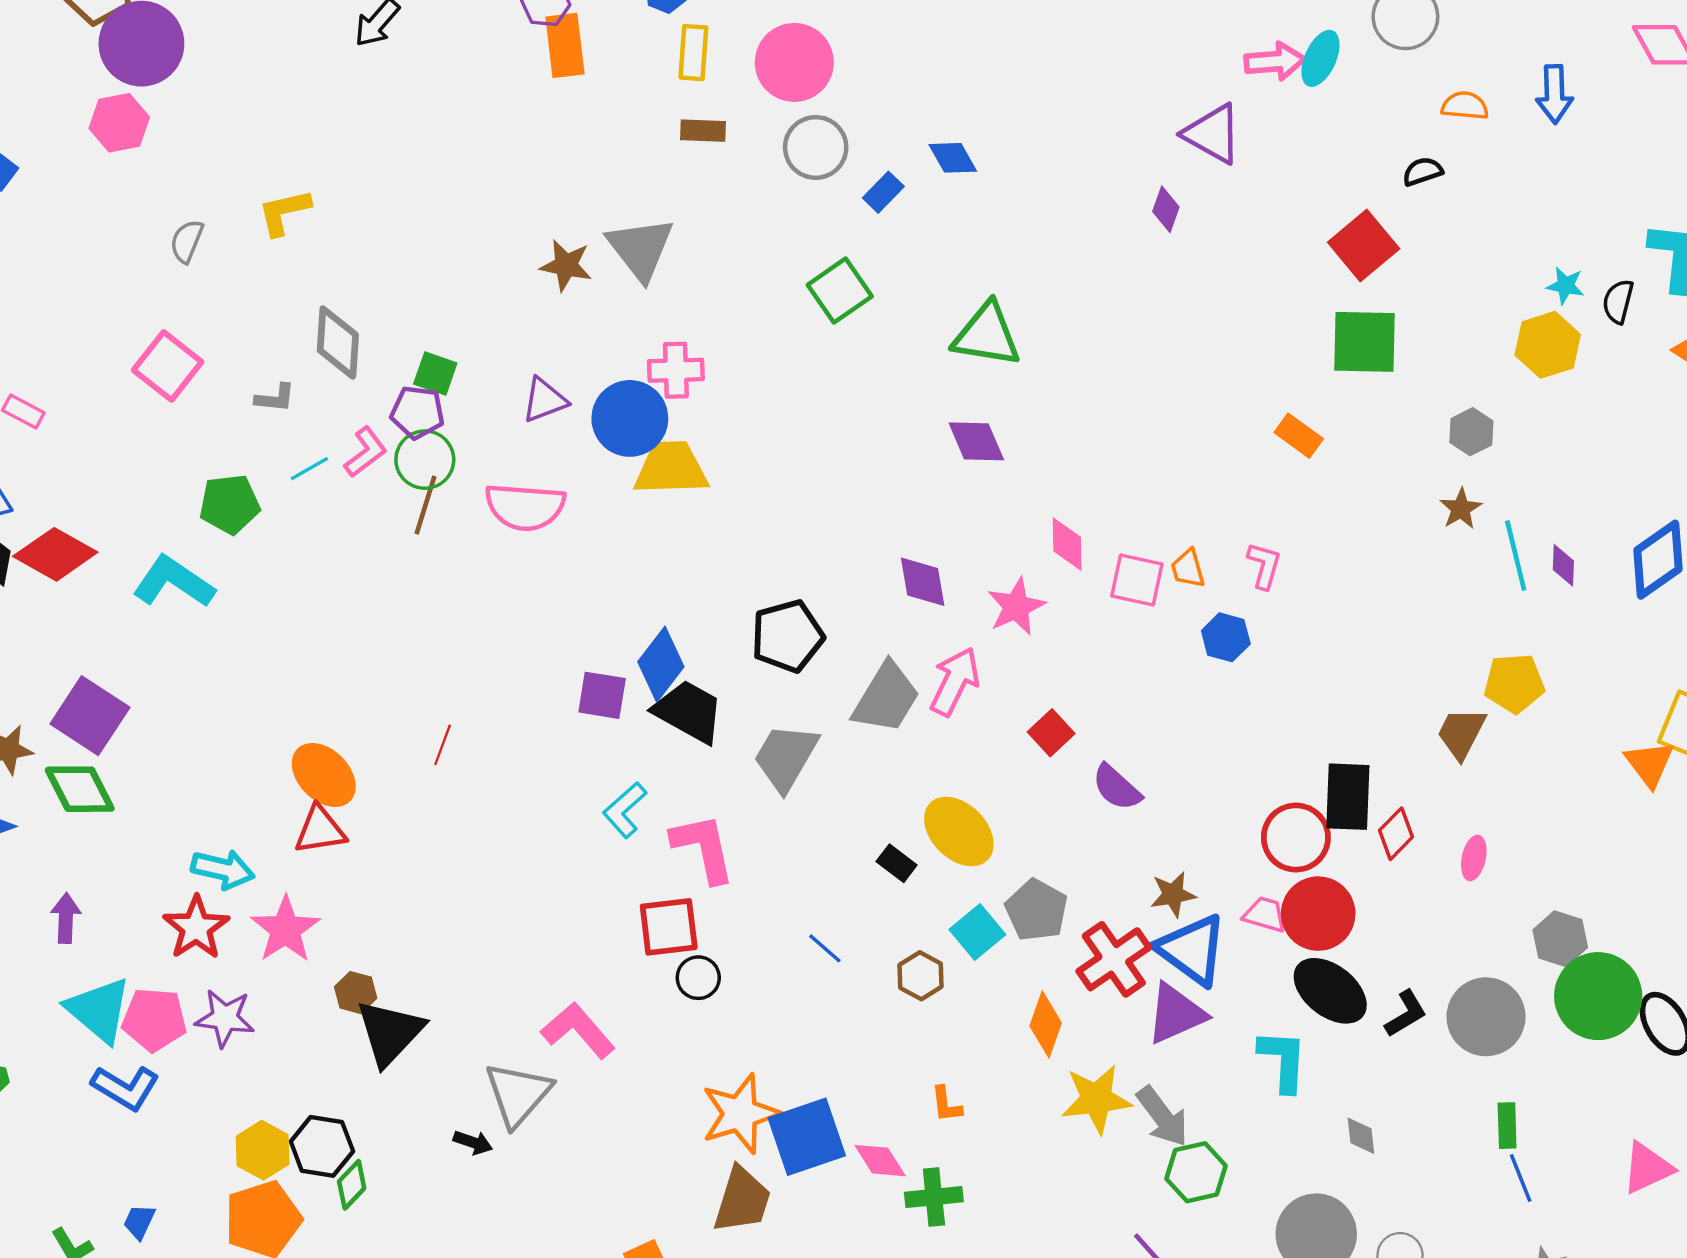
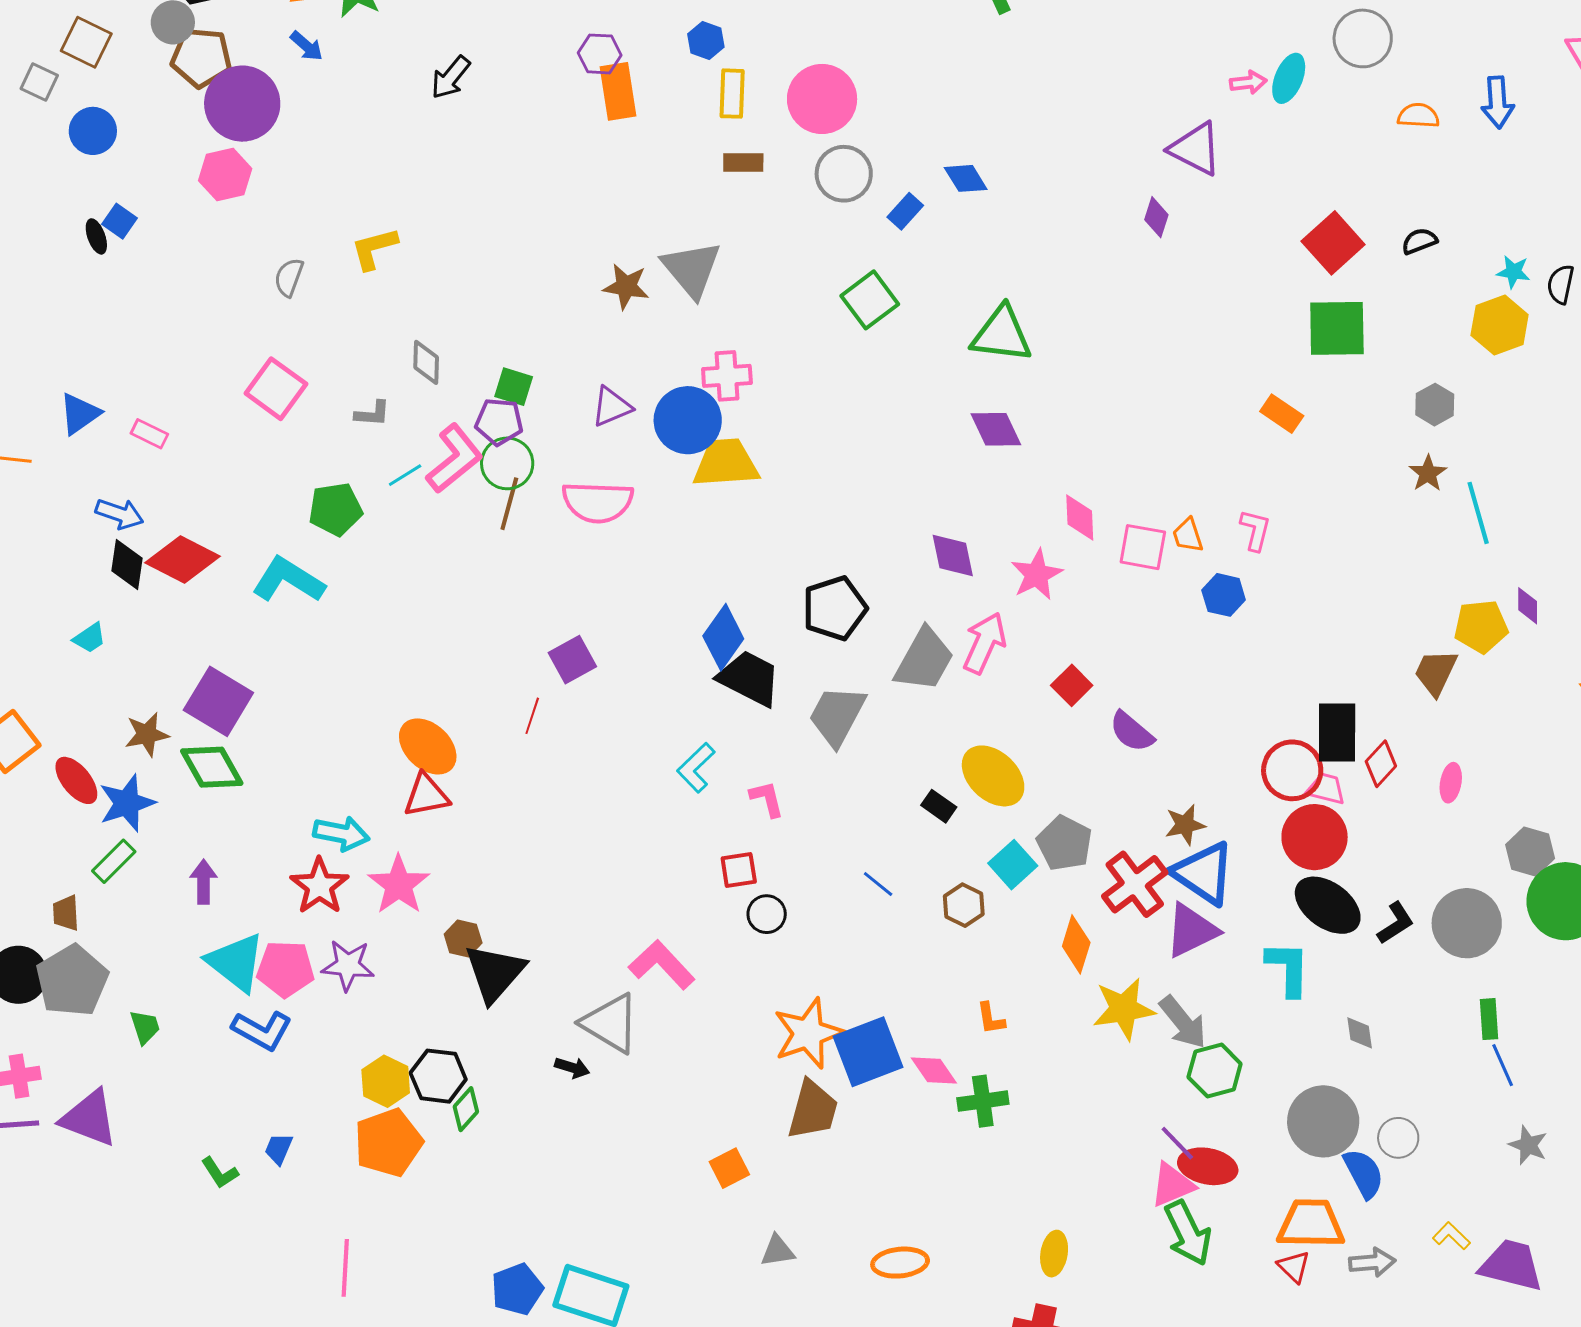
pink arrow: (1275, 61) -> (1248, 82), size x0.7
black semicircle: (1423, 171) -> (1419, 241), moved
gray diamond: (338, 343) -> (426, 362), size x0.7
pink L-shape: (366, 452) -> (454, 459), size x1.5
purple diamond: (1563, 565) -> (1528, 606), moved
purple square: (602, 695) -> (572, 660), moved, turned -36
pink L-shape: (703, 848) -> (767, 799), size x0.6
pink trapezoid: (1265, 915) -> (1326, 789), moved
red square: (669, 927) -> (739, 870), size x0.7
gray triangle: (518, 1094) -> (610, 1023), turned -38

